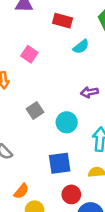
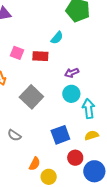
red rectangle: (62, 21) -> (40, 56), moved
gray square: (35, 110) -> (31, 97), size x1.6
cyan circle: (67, 122) -> (71, 94), moved

